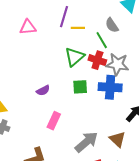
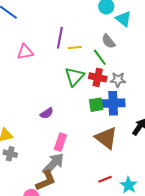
gray star: (117, 64) -> (118, 80), size x0.7
green square: (80, 87) -> (96, 105), moved
brown triangle: (117, 139) -> (106, 138), moved, size x1.4
gray arrow: (86, 142) -> (53, 164), moved

